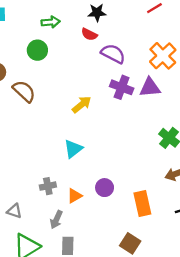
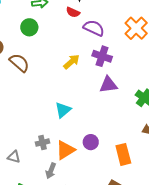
purple triangle: (150, 87) -> (108, 85), moved
yellow arrow: (82, 104) -> (72, 62), moved
orange triangle: (75, 196) -> (65, 150), size x1.5
gray triangle: (14, 211) -> (14, 157), moved

